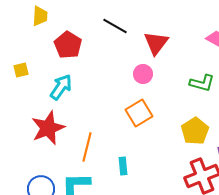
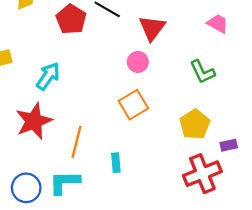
red pentagon: (68, 45) -> (71, 19), moved
green L-shape: (202, 83) -> (202, 72), turned 50

